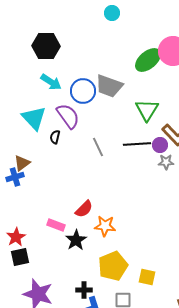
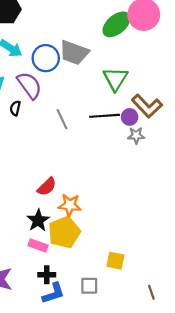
pink rectangle: (56, 225) -> (38, 245), moved
yellow pentagon: (113, 266) -> (64, 232), moved

